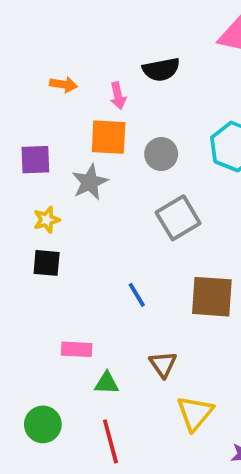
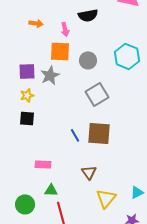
purple square: (35, 160) -> (27, 71), moved
brown square: (212, 297) -> (99, 133), moved
green triangle: (107, 383) -> (51, 190), moved

